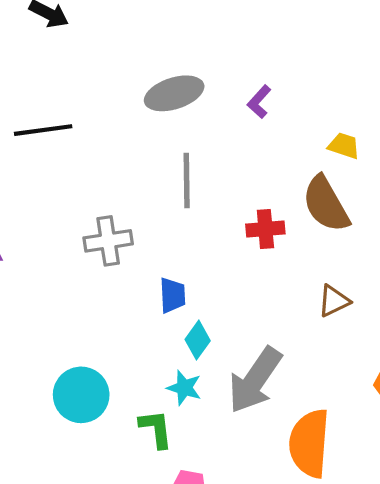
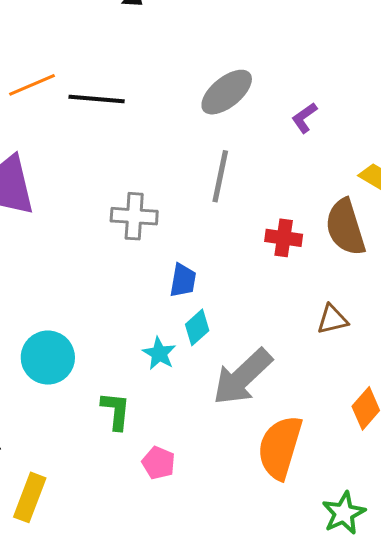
gray ellipse: (174, 93) -> (227, 92), turned -34
cyan star: (184, 388) -> (159, 353), moved
cyan circle: (81, 395) -> (48, 358), moved
green L-shape: (156, 429) -> (116, 411), moved

